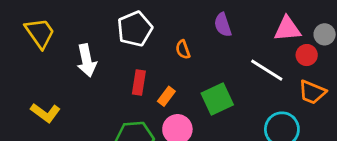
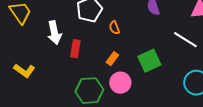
orange semicircle: (183, 50) -> (114, 28), moved
red rectangle: (139, 83) -> (75, 49), moved

